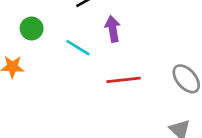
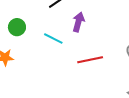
purple arrow: (113, 29) -> (78, 22), turned 30

